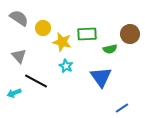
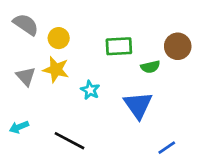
yellow star: (62, 42) -> (56, 70), moved
black line: (36, 81) -> (70, 141), moved

